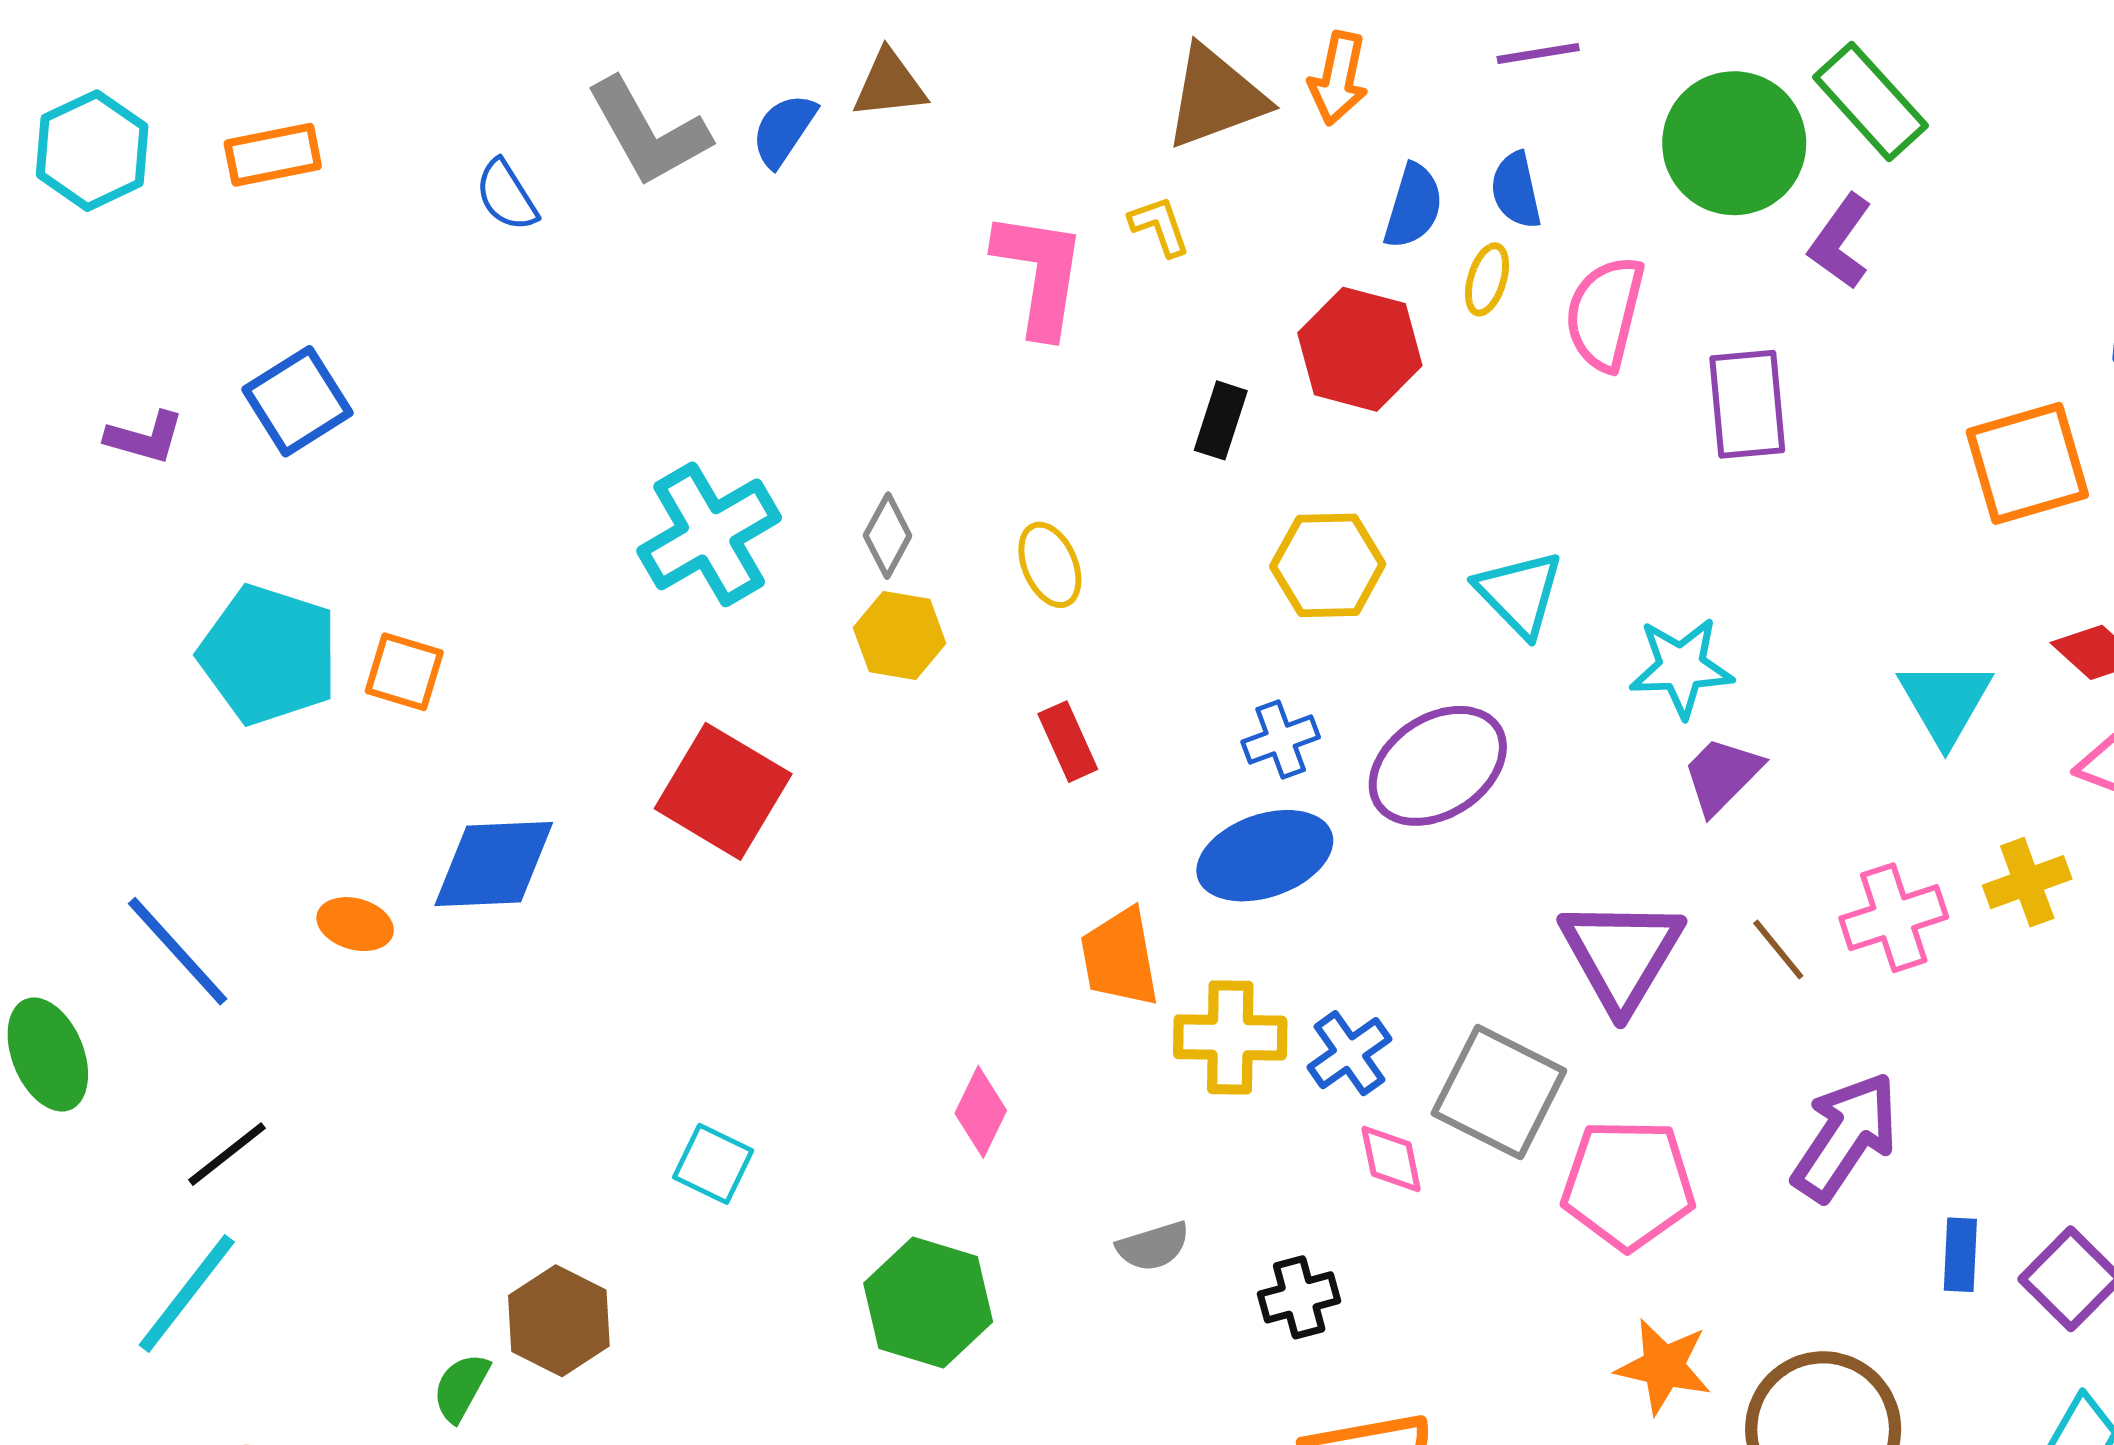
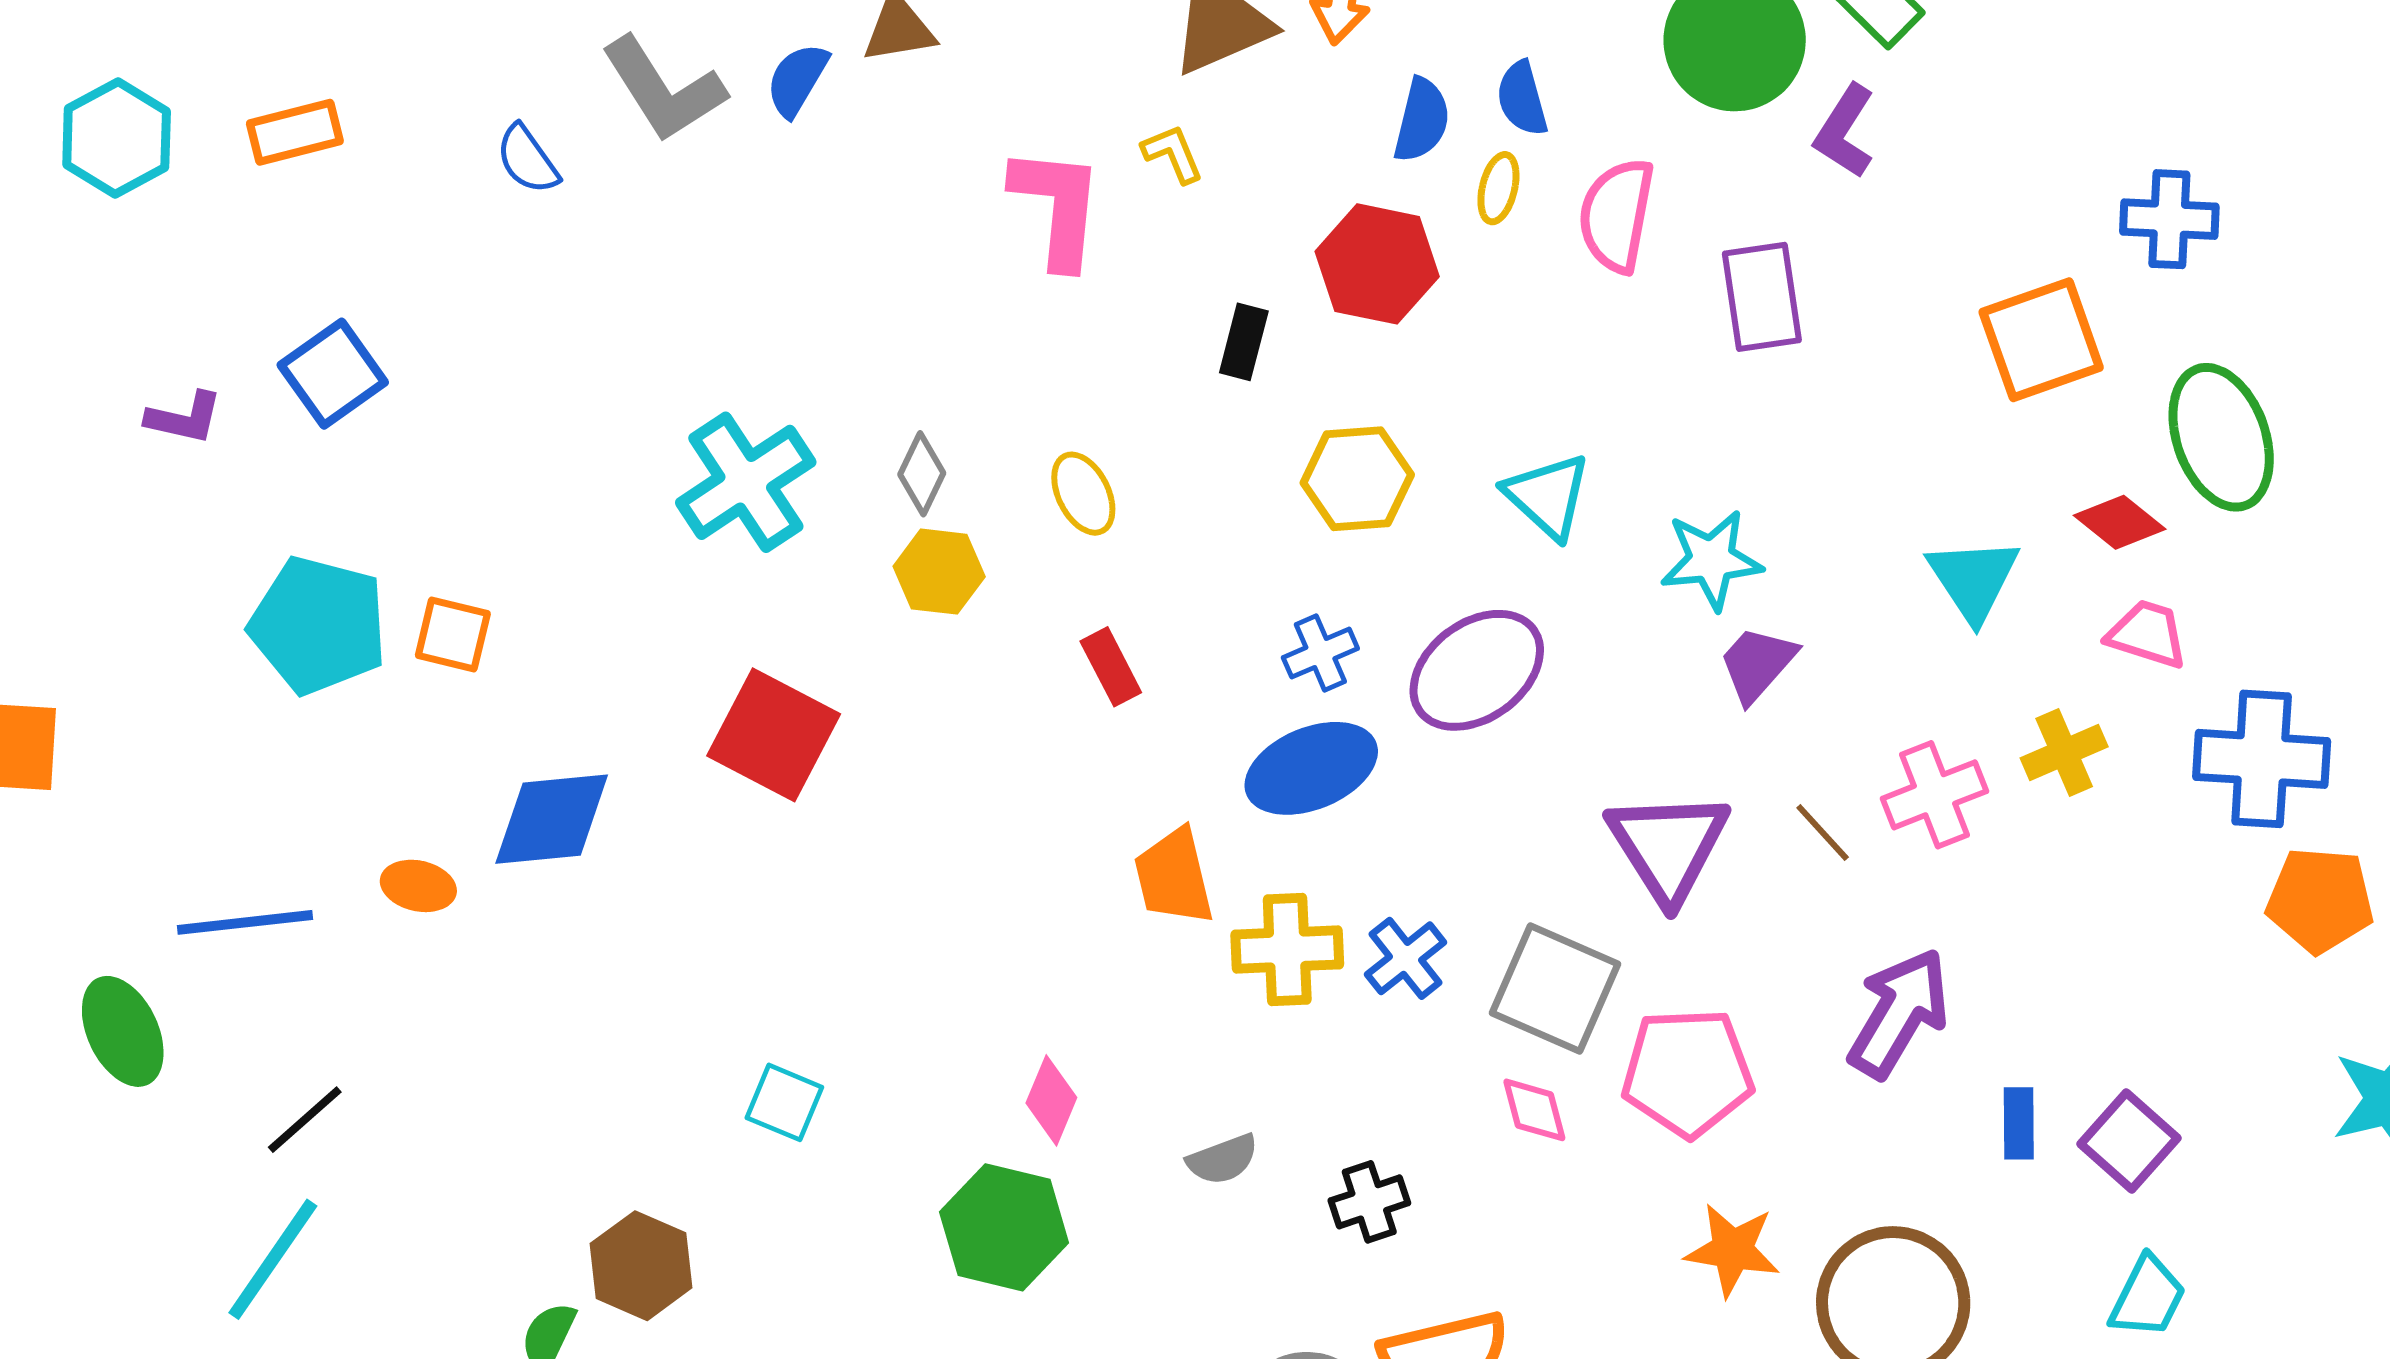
blue line: (178, 951) -> (245, 922), turned -51
pink diamond: (981, 1112) -> (1051, 1100), moved
pink diamond: (1391, 1159) -> (1534, 1110), moved

